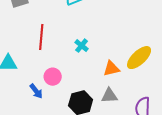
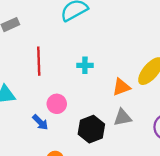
cyan cross: (82, 46) -> (85, 65), turned -32

